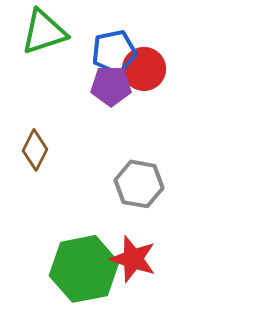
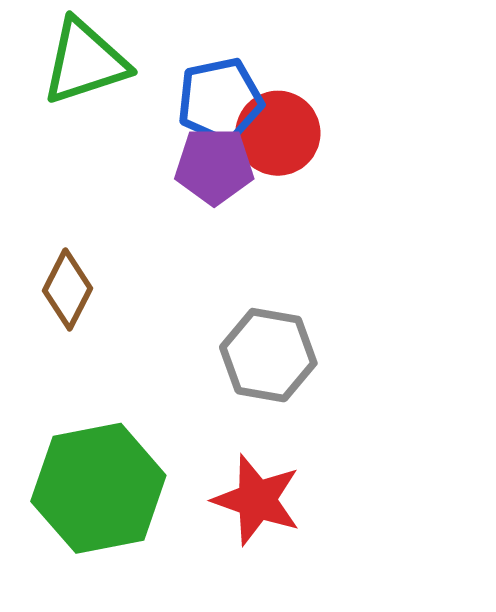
green hexagon: (84, 269) -> (98, 488), moved

